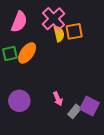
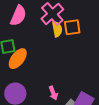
orange ellipse: (27, 53) -> (18, 59), moved

